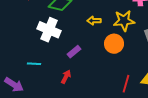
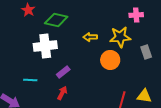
white cross: (49, 30) -> (45, 46), turned -30
purple rectangle: (74, 52) -> (63, 72), moved

